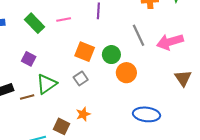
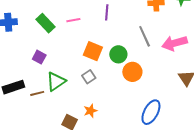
blue ellipse: (147, 114) -> (151, 112), turned -70

